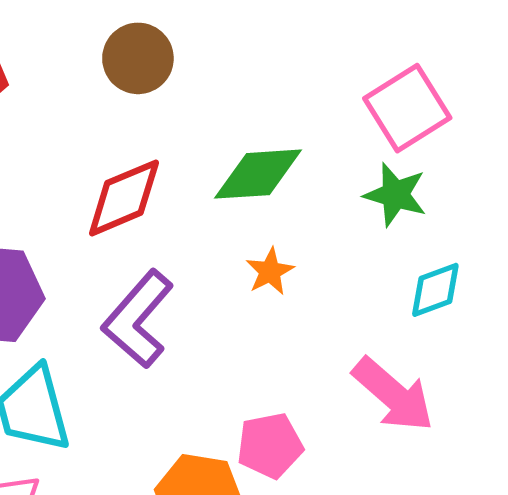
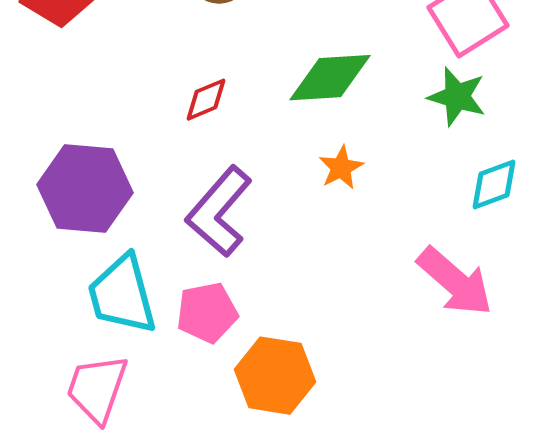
red diamond: (124, 198) -> (206, 100), size x0.6
pink pentagon: (270, 446) -> (207, 313), moved

